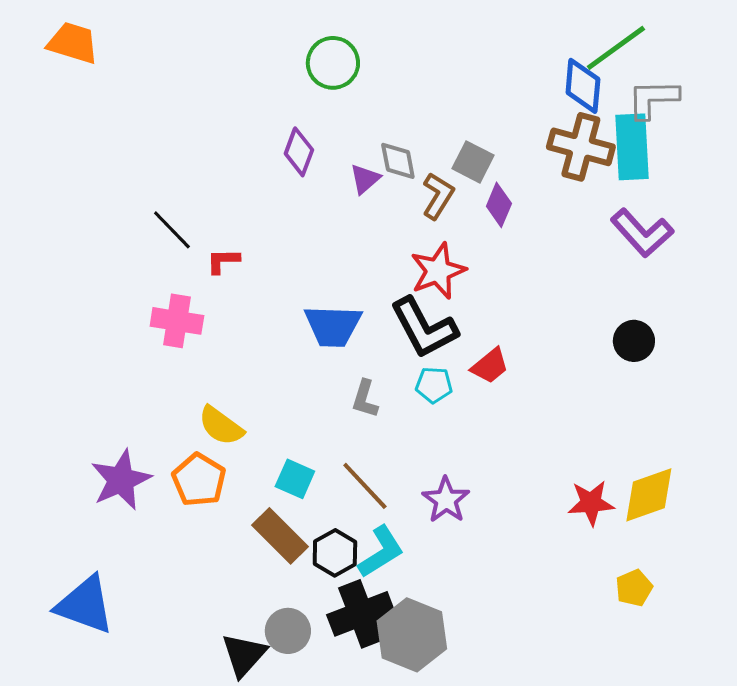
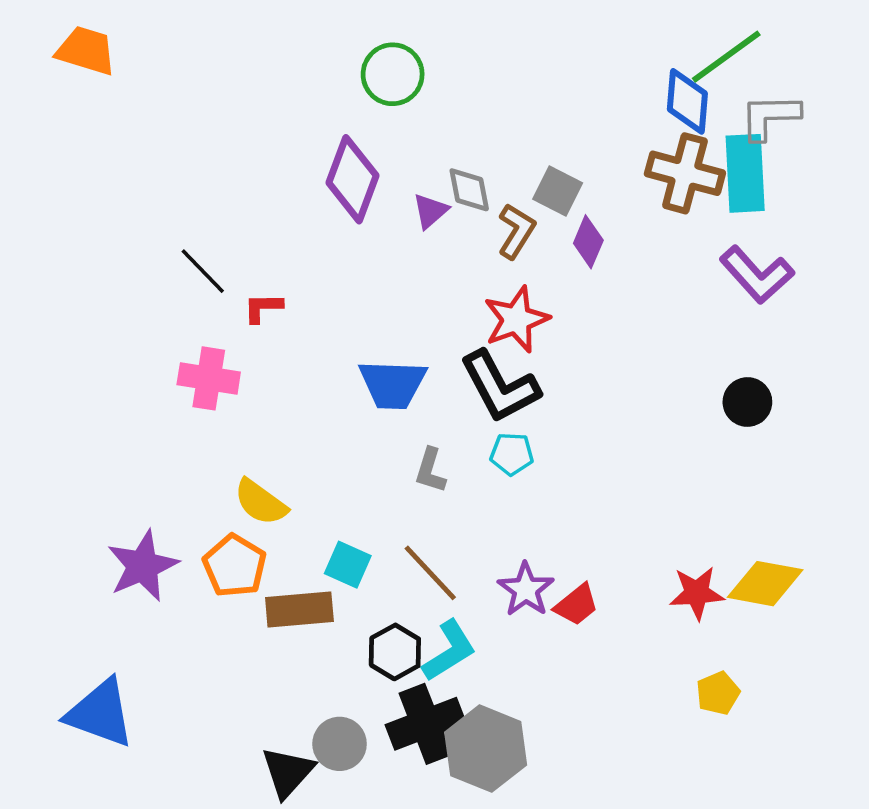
purple diamond: (299, 152) -> (352, 179), size x1.5
red trapezoid: (490, 366) -> (576, 605), moved
yellow diamond: (649, 495) -> (765, 584), turned 30
brown rectangle: (280, 536) -> (299, 609), moved, turned -50
yellow pentagon: (634, 588) -> (718, 693), moved

